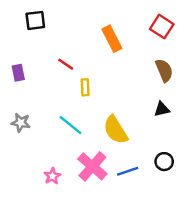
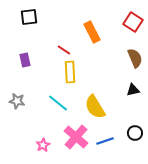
red line: (66, 64) -> (64, 50), moved
purple rectangle: (18, 73) -> (25, 60), moved
yellow rectangle: (85, 87) -> (70, 72), size x1.5

